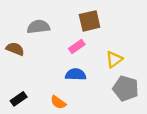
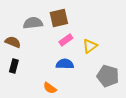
brown square: (90, 21) -> (59, 18), moved
yellow triangle: (114, 59) -> (90, 46), moved
black rectangle: (19, 99) -> (14, 66), moved, turned -40

